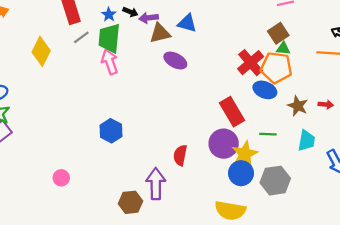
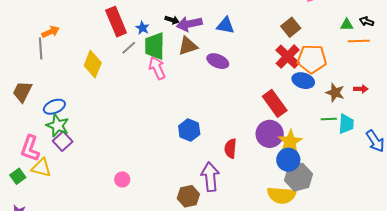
blue star: (109, 15) -> (142, 28), moved
purple arrow: (149, 18) -> (189, 24), size x1.4
brown triangle: (160, 33) -> (188, 46), moved
brown square: (278, 33) -> (291, 27), moved
green triangle: (283, 48) -> (347, 25), moved
blue hexagon: (111, 131) -> (189, 130), moved
green line: (268, 134) -> (329, 119), moved
gray hexagon: (275, 181) -> (298, 177), moved

